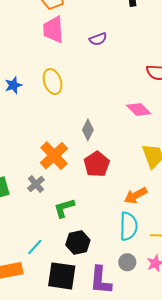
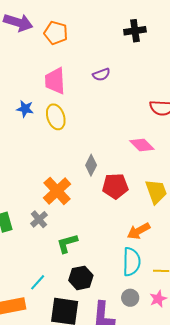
pink trapezoid: (53, 30) -> (55, 81), moved
blue star: (13, 85) -> (25, 109), moved, turned 30
red pentagon: (97, 164) -> (115, 186), moved, turned 30

